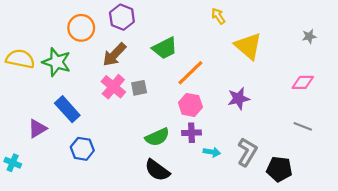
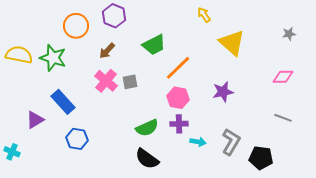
brown arrow: (114, 55) -> (107, 51), size x0.7

